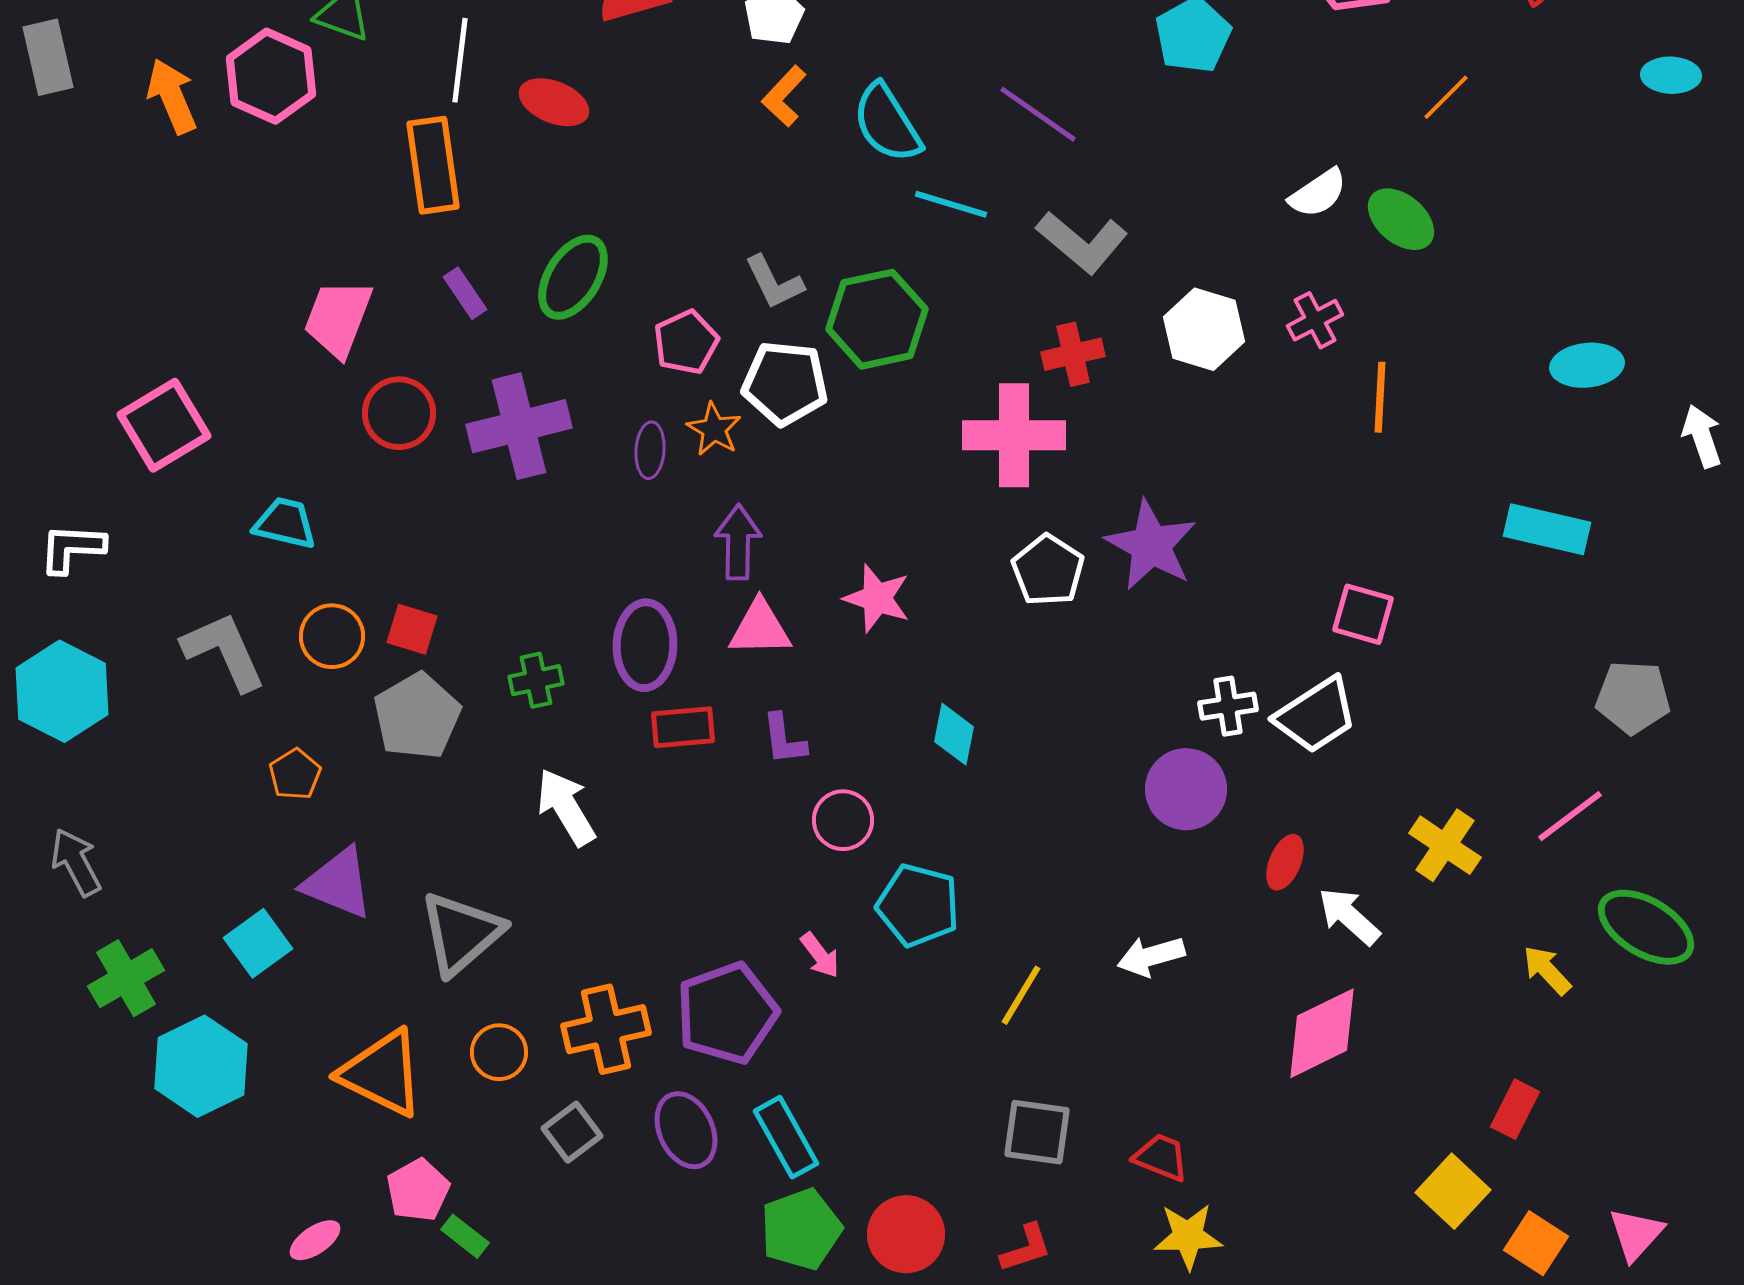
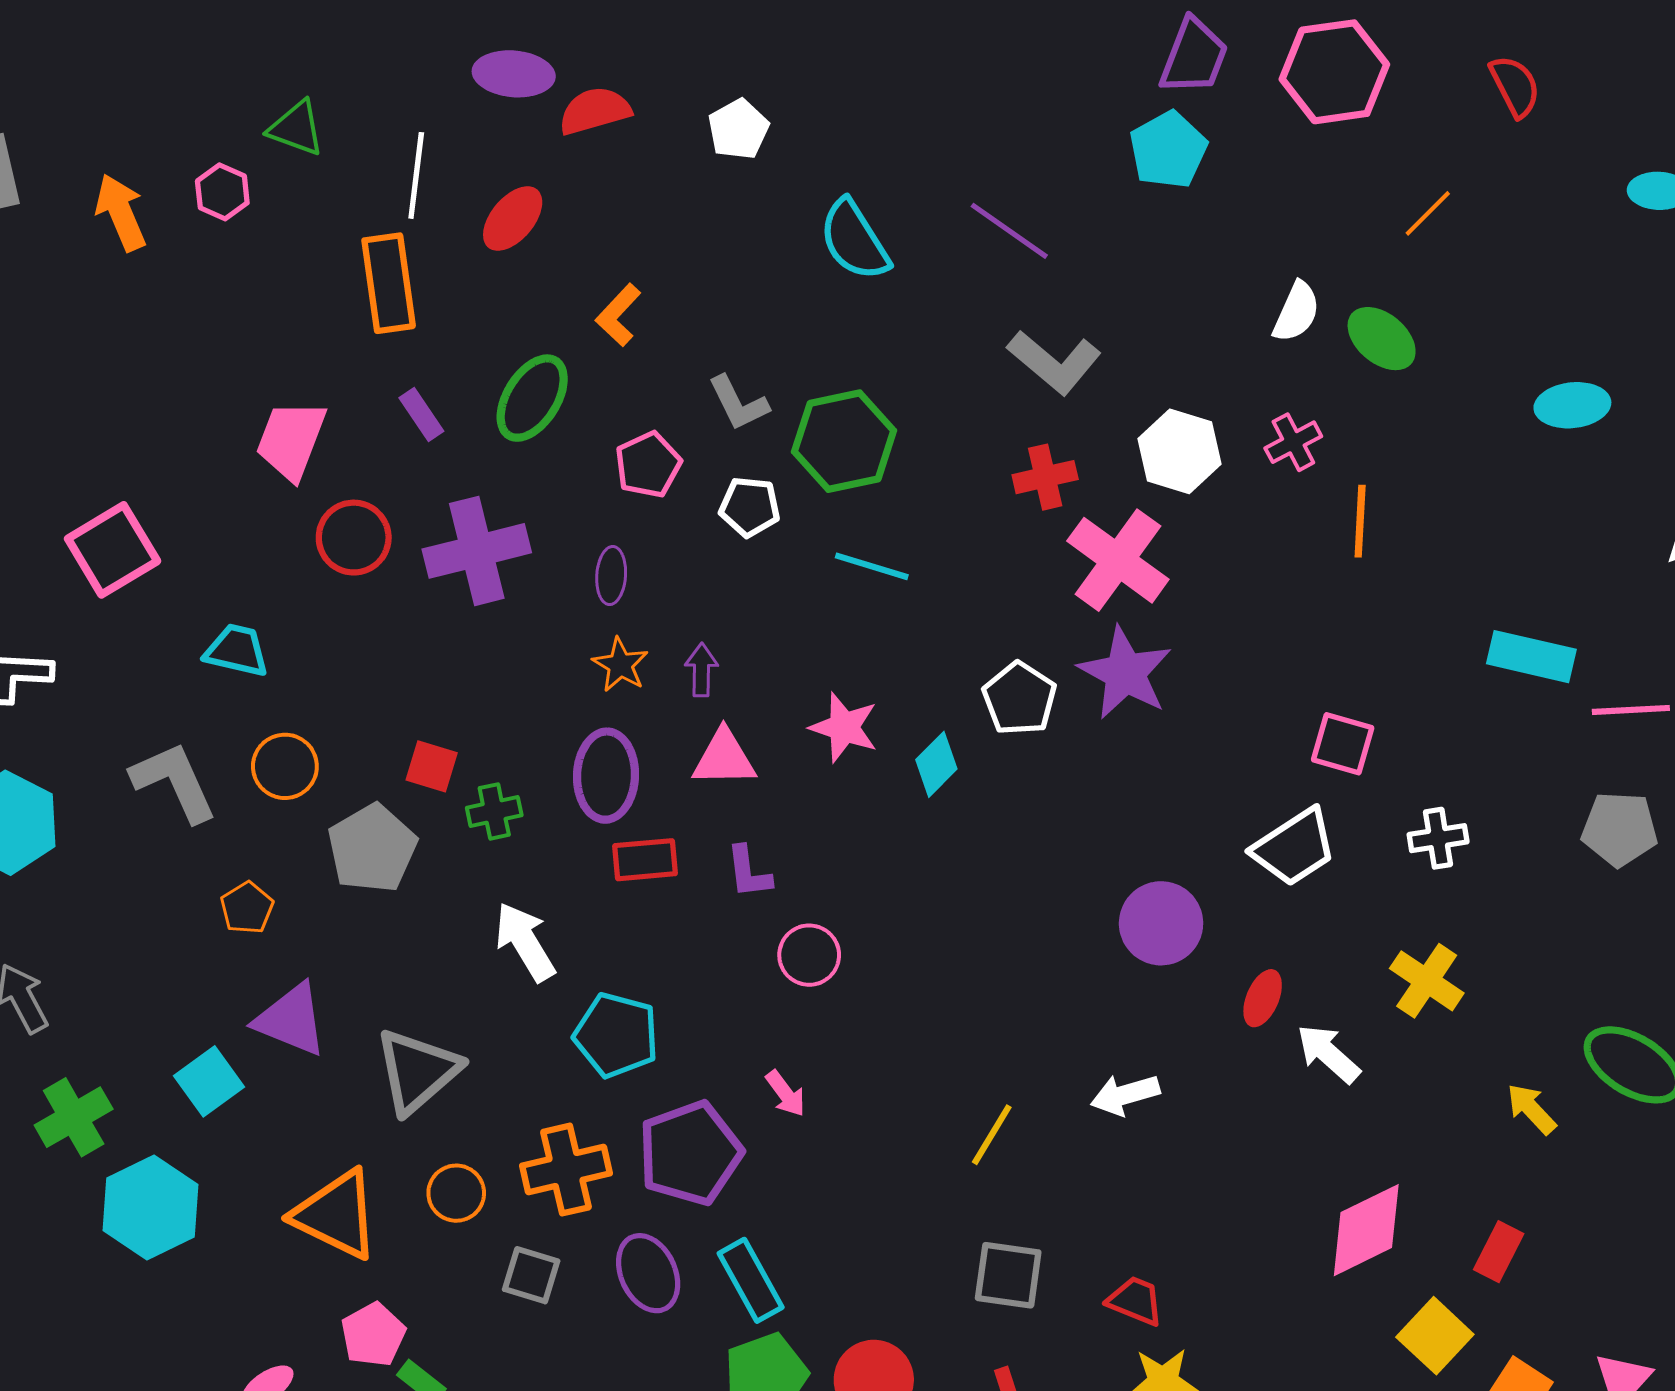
pink hexagon: (271, 76) -> (222, 192), size x0.6
orange L-shape: (784, 96) -> (618, 315), moved
red ellipse: (554, 102) -> (513, 219), turned -72
white semicircle: (1318, 193) -> (1296, 312), turned -32
cyan line: (951, 204) -> (872, 566), moved
cyan ellipse: (1587, 365) -> (1572, 405), moved
white pentagon: (785, 383) -> (750, 507), size x0.7
orange star: (714, 429) -> (620, 665), moved
pink cross: (1014, 435) -> (1118, 560), moved, turned 36
purple arrow: (738, 542) -> (701, 670), size x0.7
red square: (412, 629) -> (432, 766), moved
white cross: (1228, 706) -> (1438, 838), moved
cyan diamond: (954, 734) -> (936, 764), moved, turned 34
pink line: (1570, 816) -> (1631, 710), moved, turned 34
cyan pentagon: (918, 905) -> (616, 1035), moved
pink diamond: (1322, 1033) -> (1366, 1230), moved
gray square: (572, 1132) -> (531, 1275), turned -36

